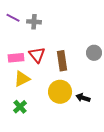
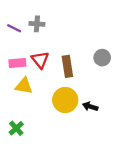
purple line: (13, 18) -> (14, 28), moved
yellow triangle: (22, 79) -> (24, 86), turned 36
green cross: (20, 107) -> (16, 128), moved

